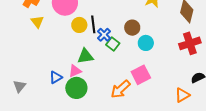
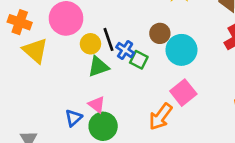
yellow triangle: (37, 22) -> (35, 50), size x1.5
cyan circle: (146, 43) -> (181, 50), size x1.5
green triangle: (85, 56) -> (98, 67), moved
pink triangle: (75, 71) -> (97, 105), turned -48

